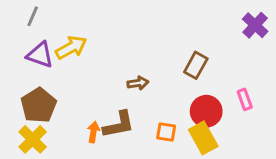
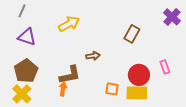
yellow arrow: (71, 47) -> (69, 24), moved
brown rectangle: (196, 65) -> (132, 34), moved
brown L-shape: (119, 125) -> (70, 75), moved
yellow rectangle: (203, 138) -> (137, 93), turned -60

